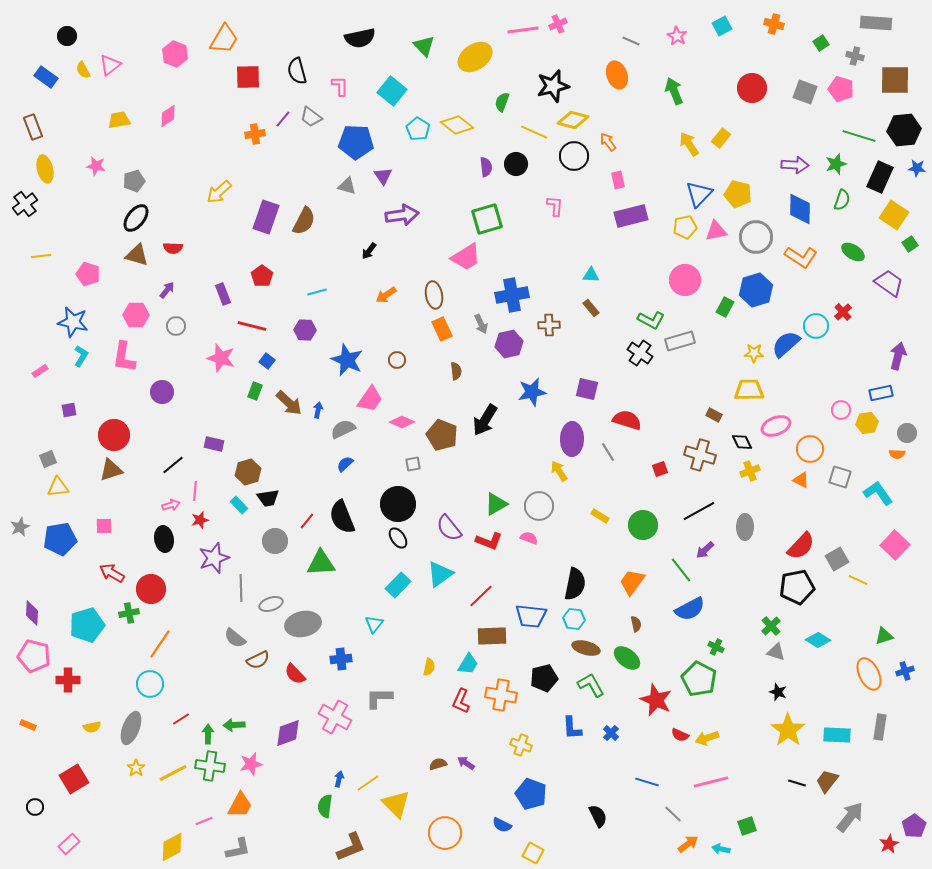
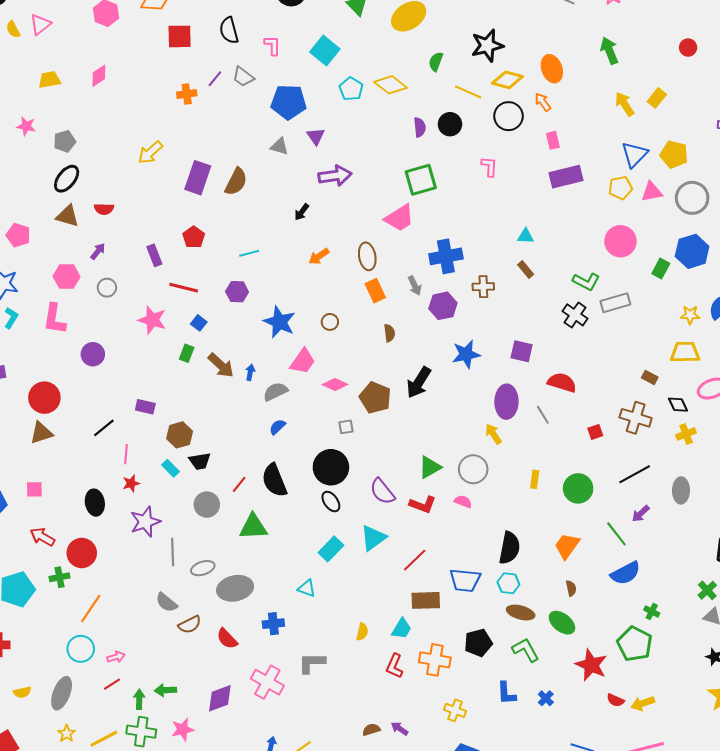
orange ellipse: (617, 75) -> (552, 69), moved
red circle: (752, 88) -> (688, 48), size x0.6
pink arrow: (171, 505) -> (116, 657), moved
yellow rectangle: (600, 516) -> (535, 479), turned 66
cyan triangle: (374, 624) -> (307, 588), turned -48

